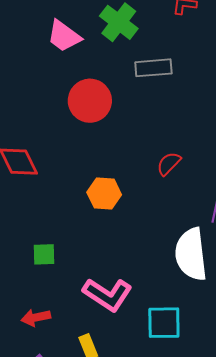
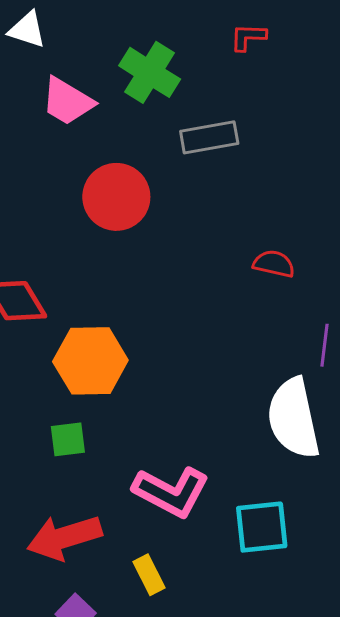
red semicircle: (169, 164) -> (274, 264), moved, turned 64
orange hexagon: (104, 193) -> (90, 361), moved, size x1.4
red arrow: (36, 317) -> (64, 537), size x1.6

